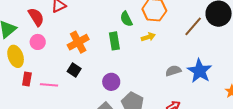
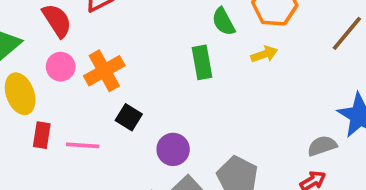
orange cross: (78, 42) -> (104, 71), moved
gray semicircle: (173, 71) -> (322, 146), moved
purple circle: (111, 82) -> (173, 149), moved

